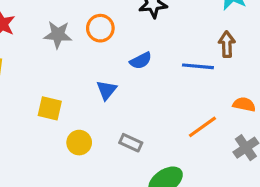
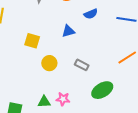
blue triangle: (107, 90) -> (68, 31), turned 32

